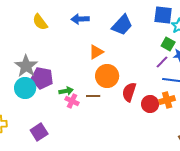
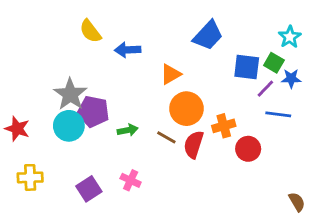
blue square: (163, 15) -> (247, 67), moved
blue arrow: (80, 19) -> (128, 50), moved
red semicircle: (129, 92) -> (194, 144), moved
brown line: (93, 96) -> (166, 137), turned 32
orange cross: (167, 100) -> (224, 126), moved
pink cross: (72, 101) -> (131, 180), moved

